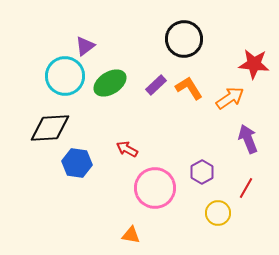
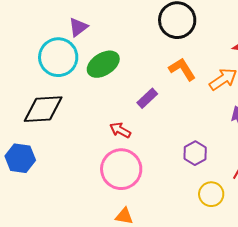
purple rectangle: (156, 85) -> (147, 98), moved
blue hexagon: (77, 163) -> (20, 158), moved
pink circle: (155, 188) -> (121, 169), moved

